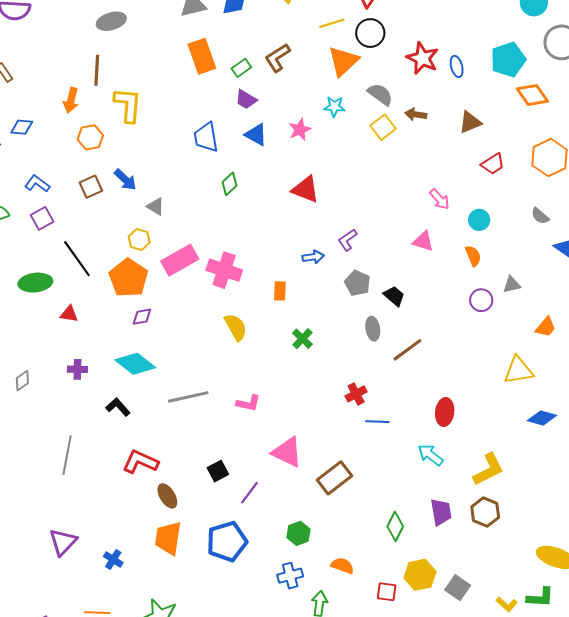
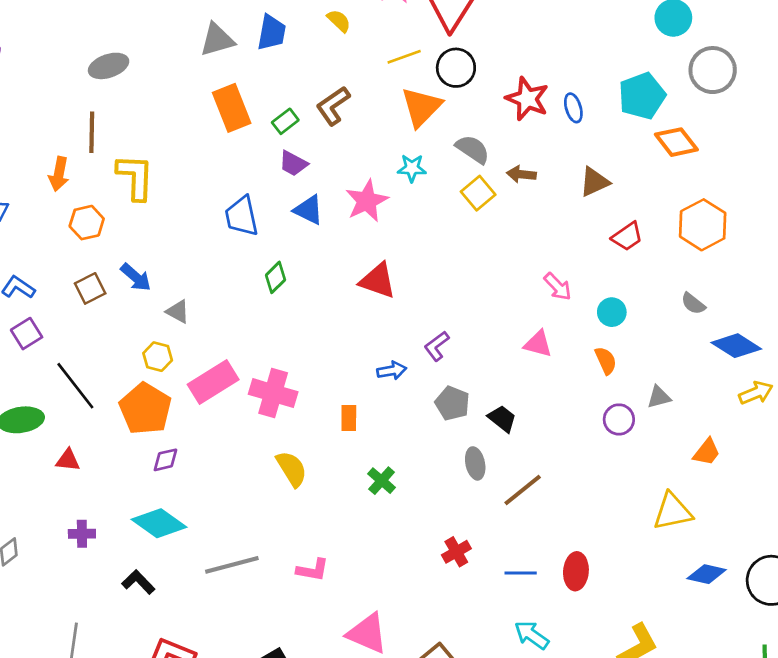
pink star: (300, 130) -> (367, 201), size x1.4
blue line: (377, 422) -> (521, 573), moved
cyan arrow: (430, 455) -> (532, 635), moved

